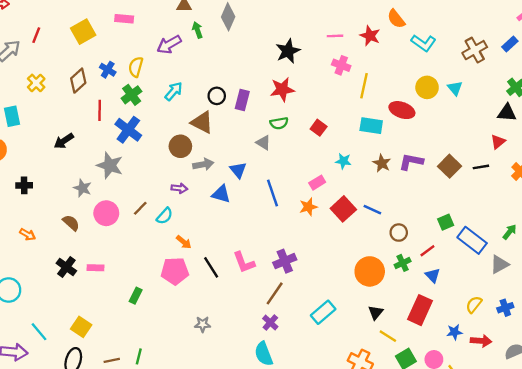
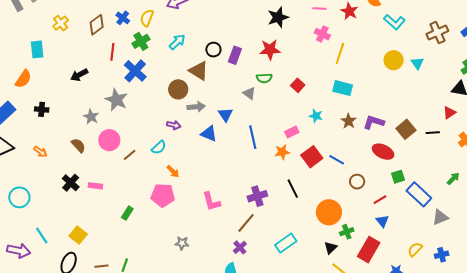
red ellipse: (402, 110) -> (383, 152), moved
brown line: (140, 208) -> (130, 155), moved
green arrow: (510, 232) -> (453, 179), moved
pink L-shape: (244, 262) -> (211, 201), moved
green cross: (403, 263) -> (347, 232), moved
black line: (211, 267) -> (293, 189), moved

